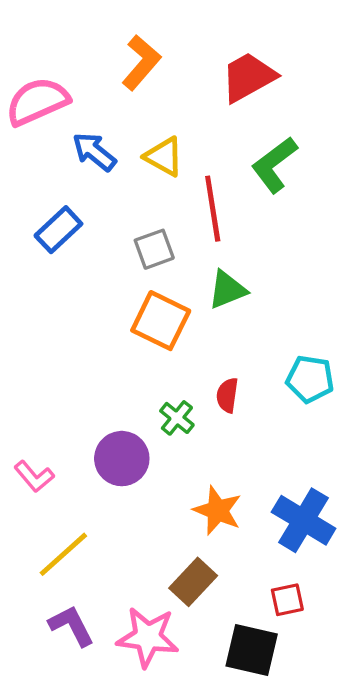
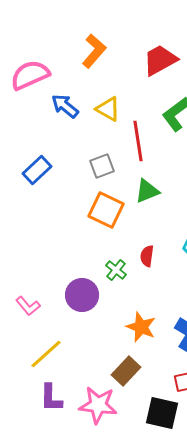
blue rectangle: (58, 230) -> (37, 170), moved
purple L-shape: (71, 626) -> (51, 398), turned -152

